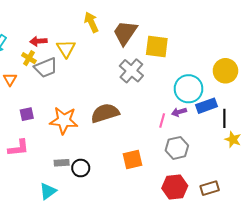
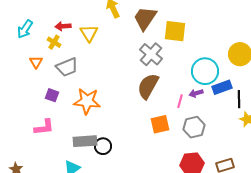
gray trapezoid: (46, 68) -> (67, 67), moved
brown semicircle: (105, 113) -> (148, 86), moved, turned -44
purple square: (27, 114) -> (52, 95), turned 32
orange square: (132, 160) -> (160, 124), moved
gray rectangle: (62, 163) -> (85, 141), size x1.6

